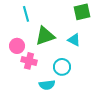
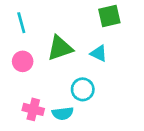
cyan line: (26, 14) -> (21, 23), moved
pink cross: (29, 61) -> (33, 109), moved

